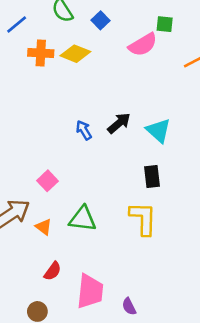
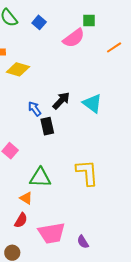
yellow diamond: (75, 54) -> (18, 69), moved
black rectangle: (152, 177) -> (47, 126), moved
orange triangle: (44, 227) -> (26, 198), moved
pink trapezoid: (90, 291) -> (52, 233), turned 80

